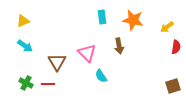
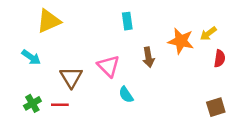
orange star: (133, 20) -> (181, 41), moved
yellow triangle: (23, 21) -> (49, 21), moved, size x1.5
green cross: (26, 83) -> (32, 103), turned 32

